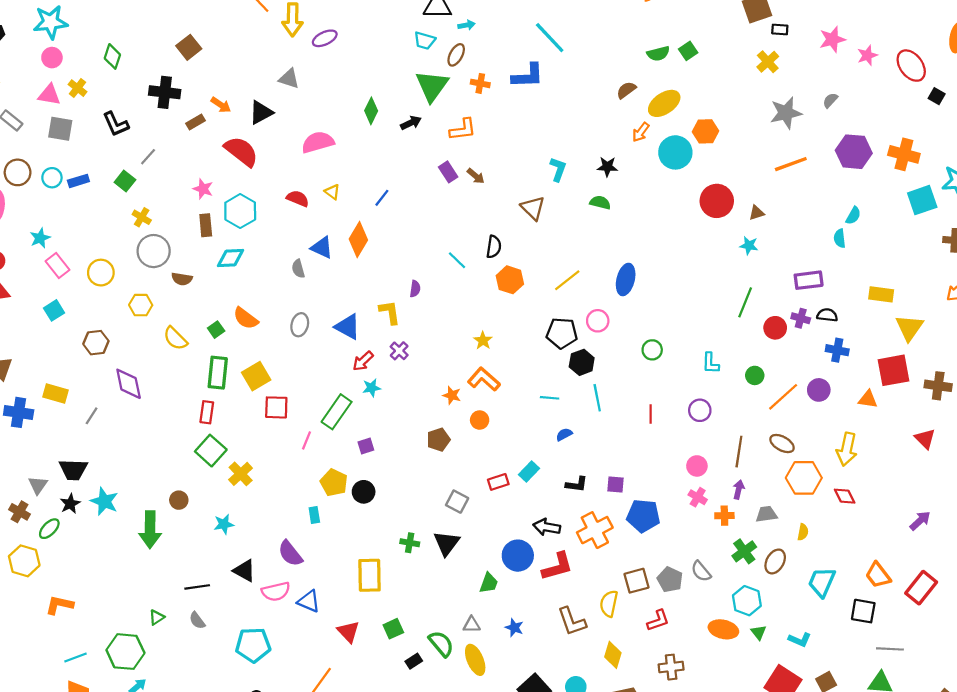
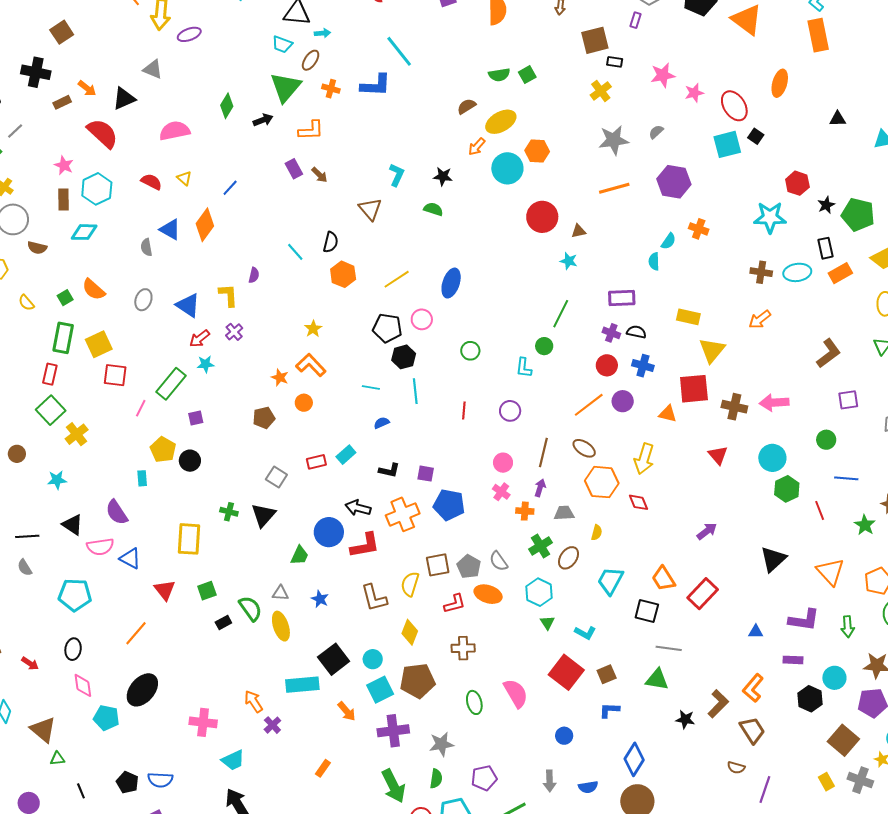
orange cross: (904, 154) -> (699, 229), moved, size x0.7
cyan square: (922, 200) -> (727, 144), moved
red circle: (775, 328) -> (607, 365), moved
yellow semicircle: (175, 338) -> (26, 303), size x0.7
green circle: (755, 375) -> (544, 346), moved
orange ellipse: (723, 629) -> (488, 594), moved

